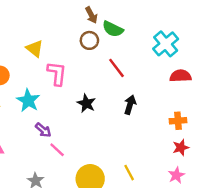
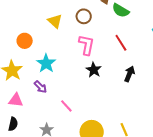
brown circle: (89, 40) -> (84, 16), moved
pink L-shape: (57, 73) -> (86, 45), moved
purple arrow: (43, 130) -> (40, 87), moved

